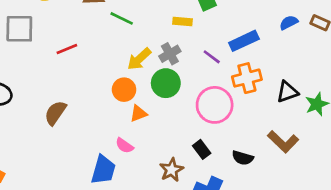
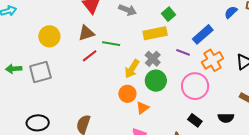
yellow rectangle: (183, 21) -> (155, 33), size x1.6
red line: (67, 49) -> (90, 56), moved

